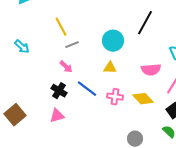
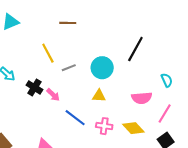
gray line: (72, 45) -> (69, 68), moved
black cross: (59, 91) -> (34, 87), moved

